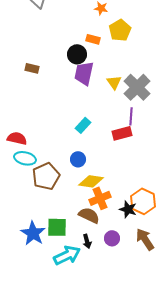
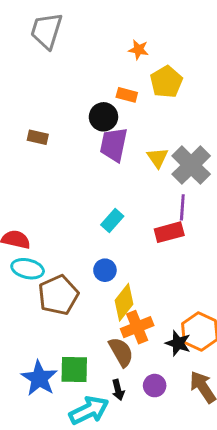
yellow diamond: (91, 181) -> (124, 302), turned -60
brown semicircle: (89, 215) -> (121, 352), turned 35

